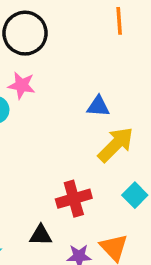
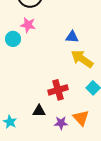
yellow arrow: (116, 145) -> (82, 59), turned -100

